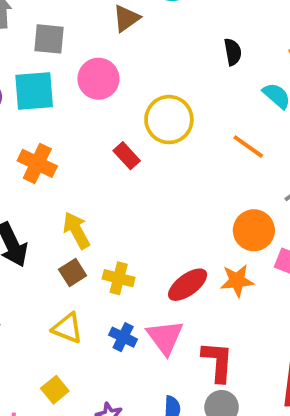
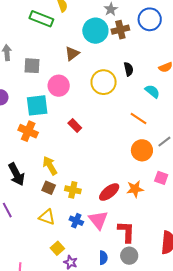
cyan square: (34, 91) -> (37, 105), moved
yellow circle: (169, 120) -> (104, 82), moved
orange circle: (254, 230) -> (142, 150), moved
brown square: (73, 273) -> (49, 188), turned -32
yellow square: (55, 390) -> (57, 248), moved

